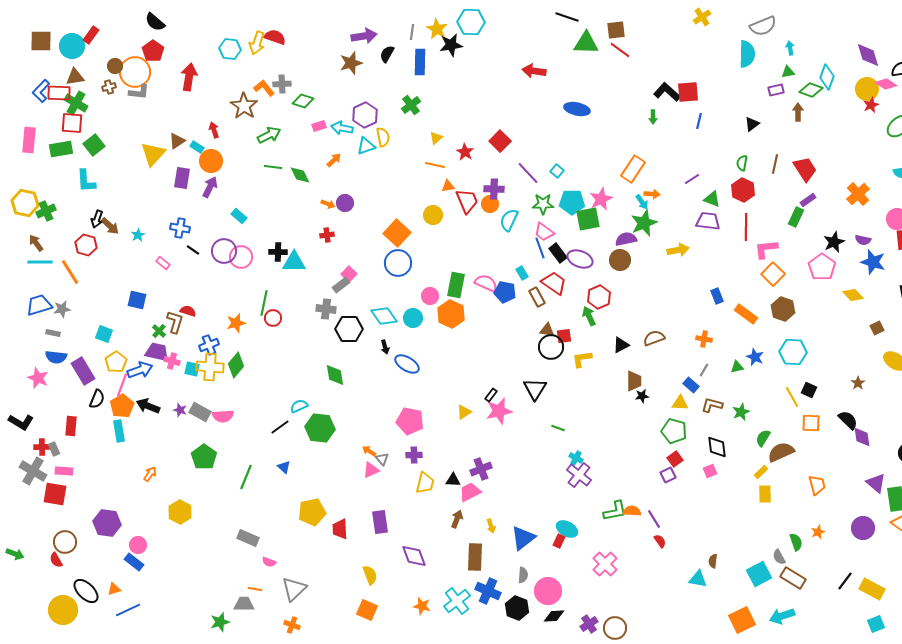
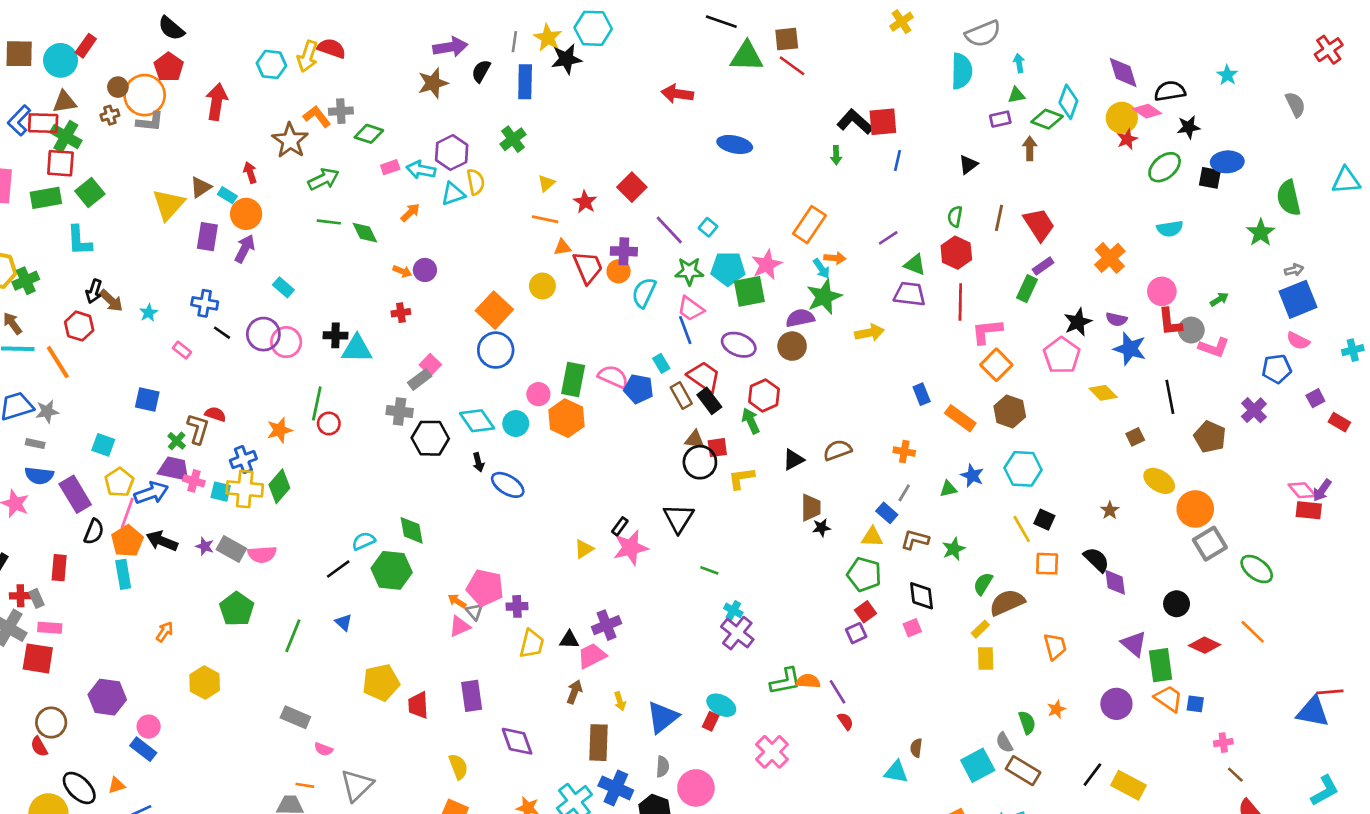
black rectangle: (558, 253) -> (709, 401), moved
green diamond: (335, 375) -> (412, 530), moved
pink pentagon: (410, 421) -> (485, 588), moved

